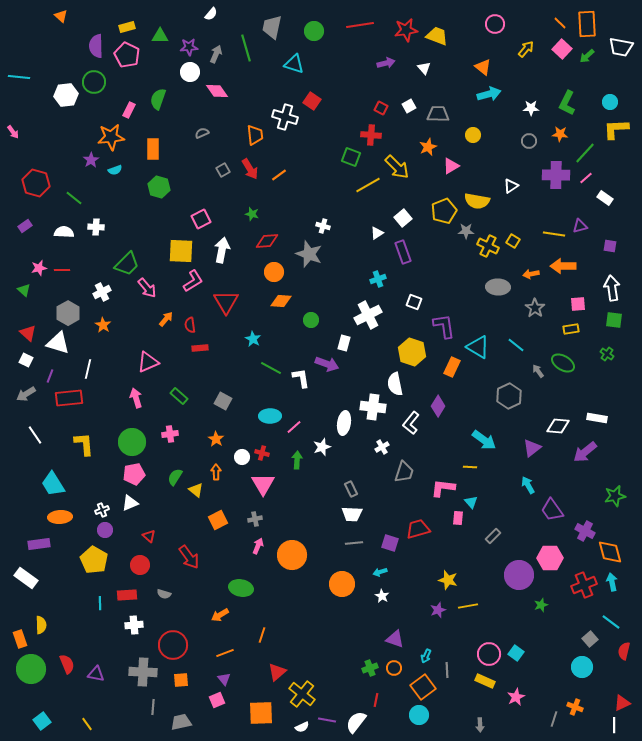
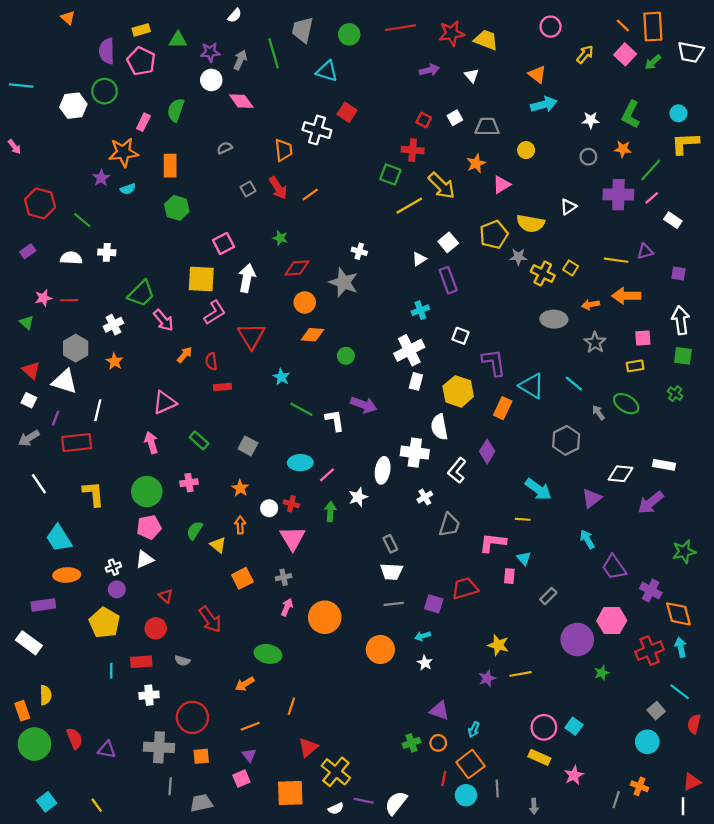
white rectangle: (344, 343) -> (416, 381), moved
gray line: (447, 670) -> (497, 789), moved
red line: (376, 700) -> (444, 779), moved

